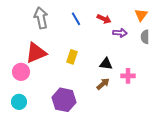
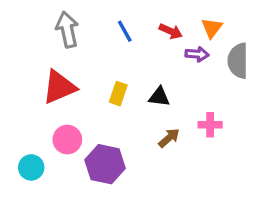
orange triangle: (141, 15) -> (212, 28), moved
gray semicircle: (145, 37) -> (238, 61), size x1.5
black triangle: (106, 64) -> (159, 97), moved
pink circle: (21, 72) -> (67, 140), moved

